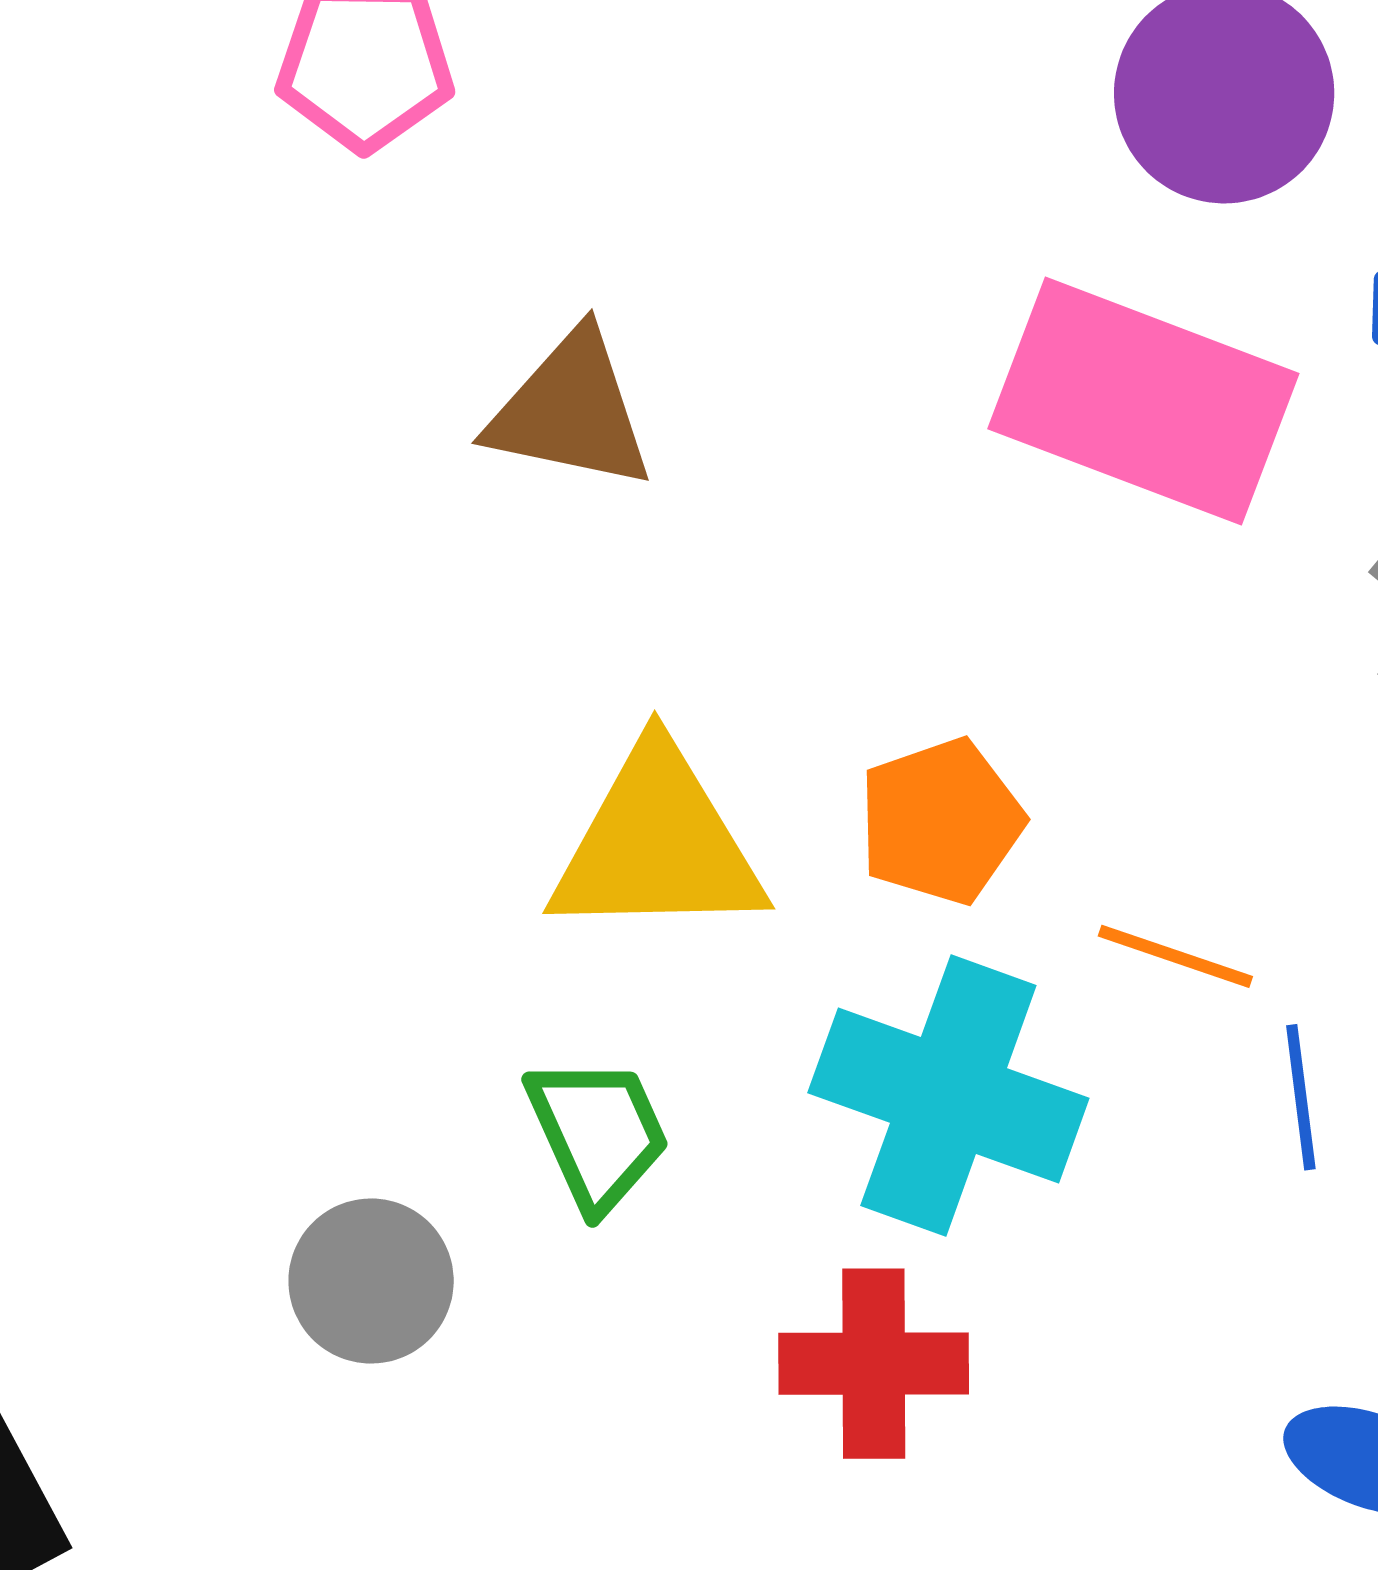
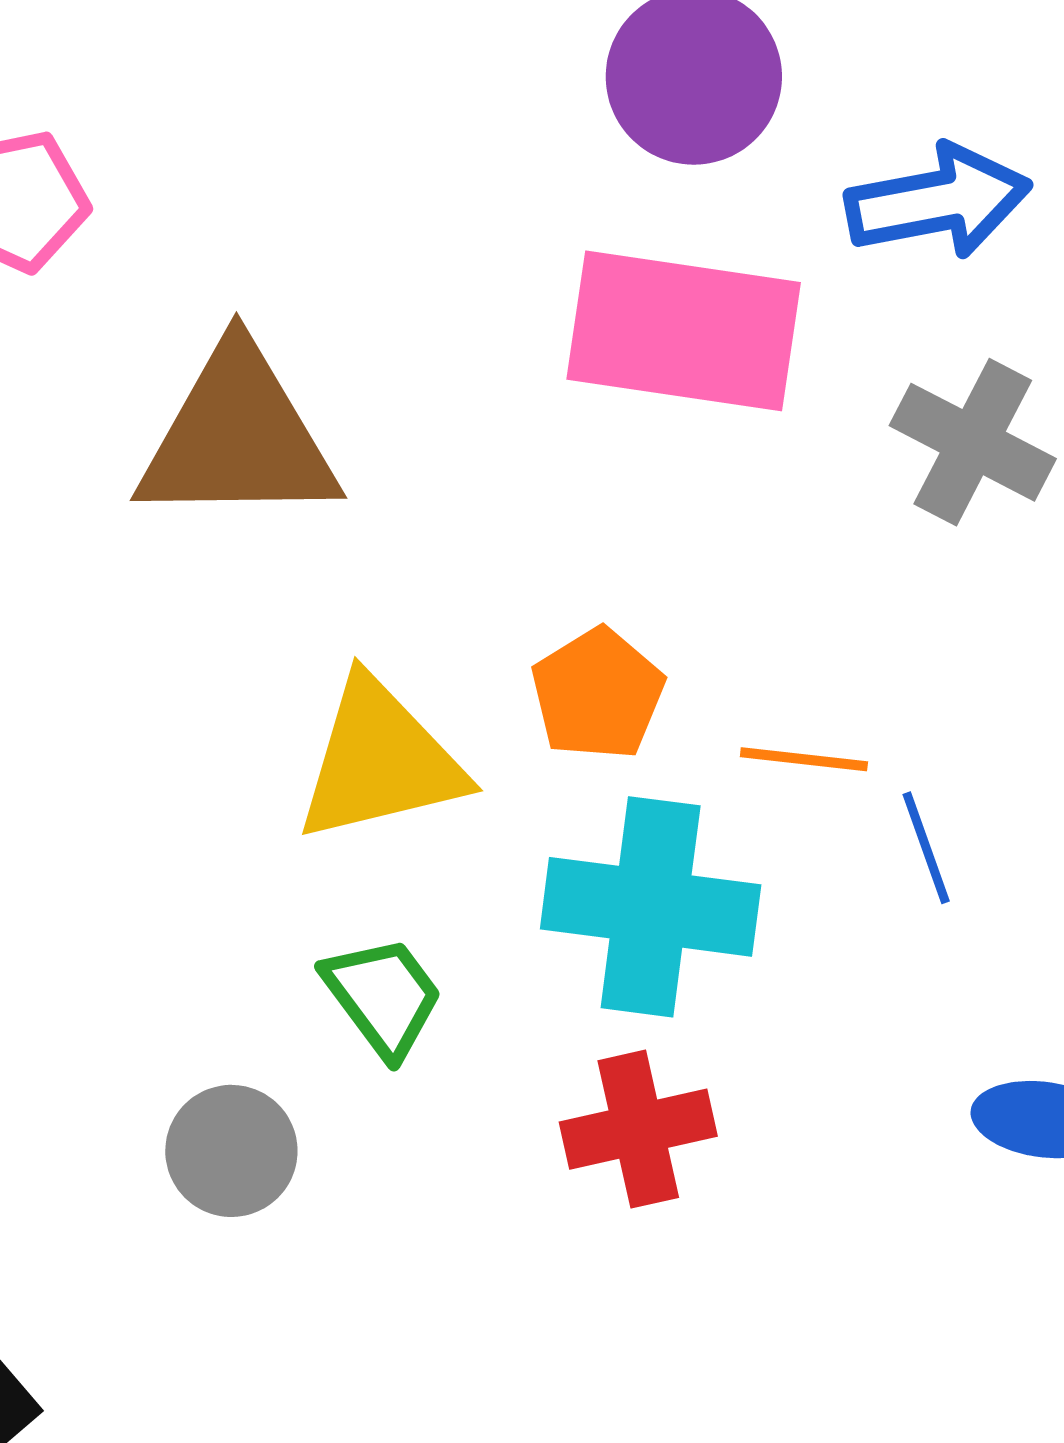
brown triangle: (571, 411) -> (238, 437), size x1.5

